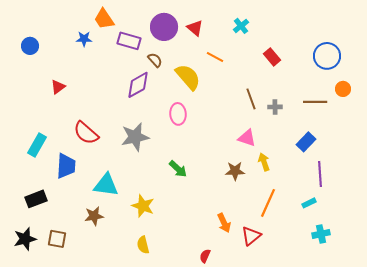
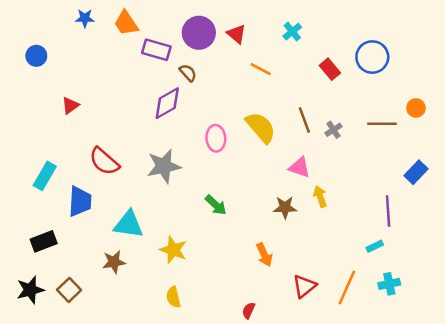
blue star: (84, 39) -> (85, 18), moved
blue circle: (327, 56) -> (372, 57), moved
yellow semicircle: (188, 77) -> (261, 127), moved
gray cross: (275, 107) -> (333, 130), turned -32
blue rectangle: (306, 142) -> (416, 172), moved
orange line: (268, 203) -> (347, 287), moved
orange arrow: (224, 223) -> (264, 255), moved
brown square: (57, 239) -> (69, 290), turned 36

